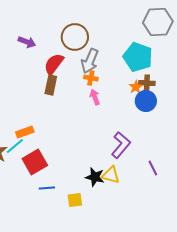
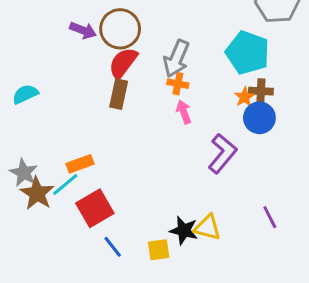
brown circle: (75, 37) -> (120, 29), moved
purple L-shape: (121, 145) -> (222, 153), moved
blue line: (47, 188) -> (113, 247), turned 56
yellow square: (75, 200) -> (159, 250), moved

